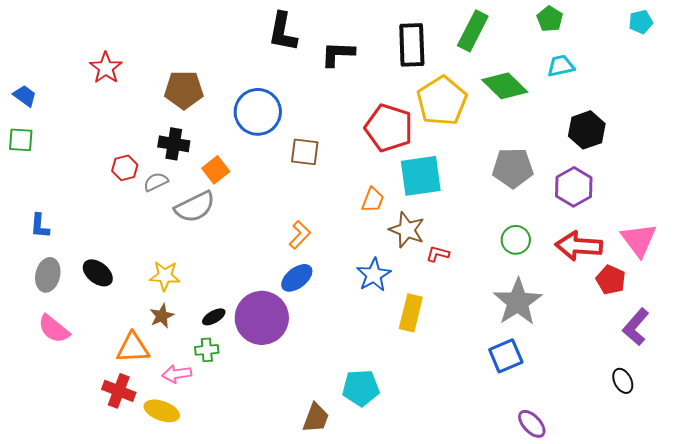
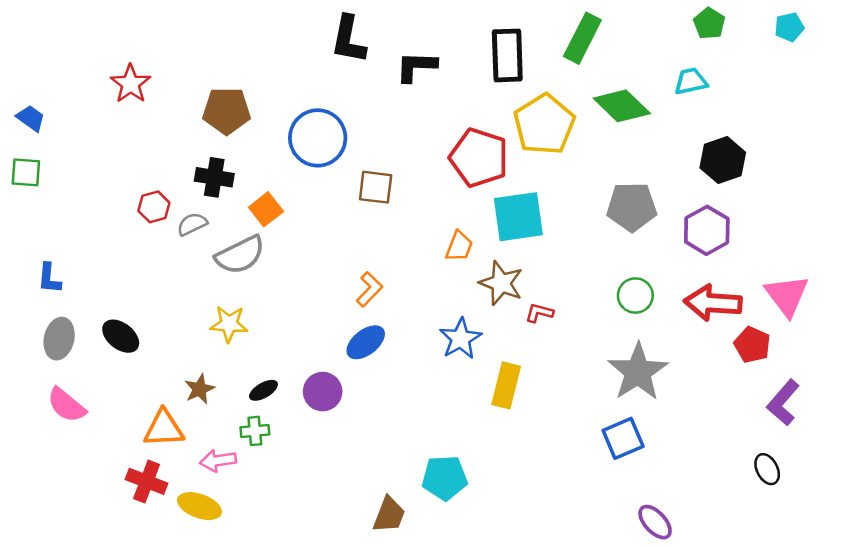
green pentagon: (550, 19) -> (709, 23), moved
yellow star: (165, 276) -> (229, 324), moved
purple circle: (262, 318) -> (323, 392), size x0.6

